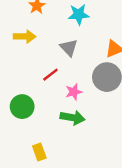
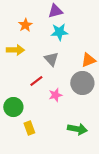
green arrow: (73, 118) -> (77, 129), moved
yellow rectangle: (39, 152) -> (29, 128), moved

